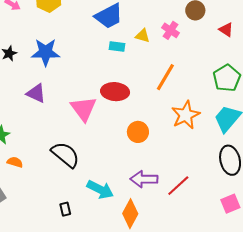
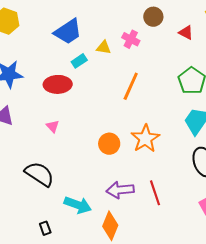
cyan rectangle: (117, 46) -> (79, 61), turned -35
red ellipse: (115, 92) -> (58, 84), moved
pink triangle: (84, 109) -> (53, 126), size x0.5
orange star: (186, 115) -> (145, 139), moved
red line: (178, 186) -> (155, 193), turned -60

